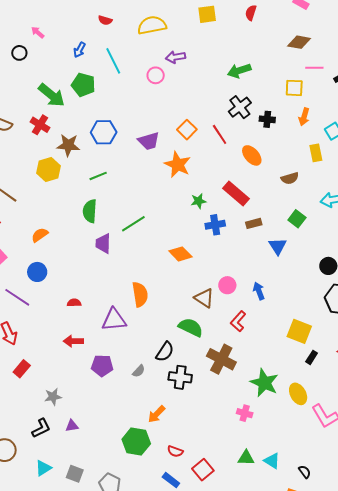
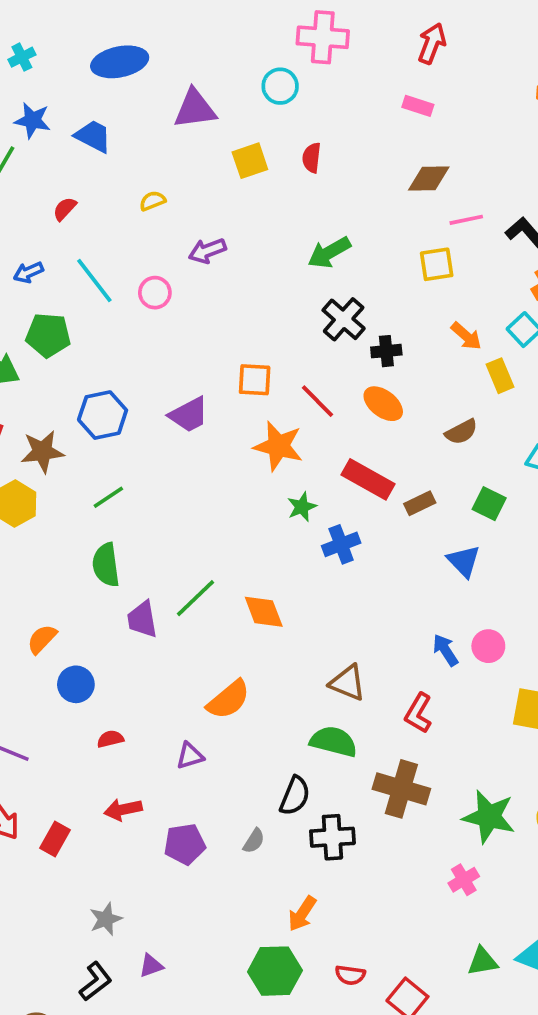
red semicircle: (251, 13) -> (312, 158), moved
red semicircle: (105, 20) -> (65, 209), turned 128
yellow semicircle: (152, 25) -> (152, 201), size x0.5
blue arrow: (80, 50) -> (28, 272), turned 49
pink circle: (156, 75) -> (155, 293), moved
orange arrow: (304, 117) -> (466, 336), moved, turned -54
black cross: (267, 119) -> (386, 351), moved
orange square: (187, 130) -> (255, 380), turned -30
red line: (220, 134) -> (317, 401), moved
orange star: (178, 165) -> (278, 446), moved
brown rectangle: (254, 223) -> (420, 503), moved
green line: (133, 224) -> (196, 598), moved
orange semicircle: (40, 235) -> (42, 639), moved
orange diamond: (180, 254) -> (264, 612), moved, turned 35
blue circle: (37, 272) -> (76, 684), moved
pink circle: (227, 285) -> (488, 646), moved
orange semicircle: (140, 294) -> (228, 700), turned 70
purple triangle: (114, 320) -> (190, 756), size x0.6
red rectangle: (22, 369) -> (55, 839), moved
pink cross: (245, 413) -> (464, 880), turned -35

